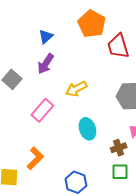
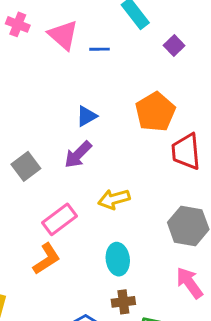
brown cross: (119, 148) -> (123, 302), moved
orange L-shape: (35, 158) -> (47, 259), moved

